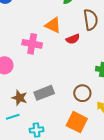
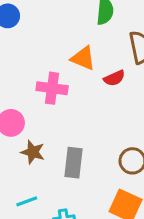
gray rectangle: (44, 93) -> (73, 163), turned -60
brown star: (19, 98) -> (33, 152), moved

